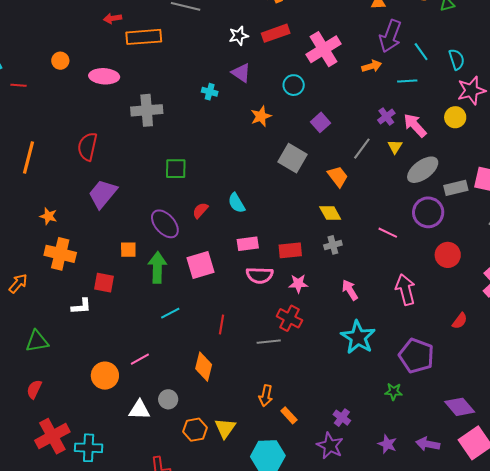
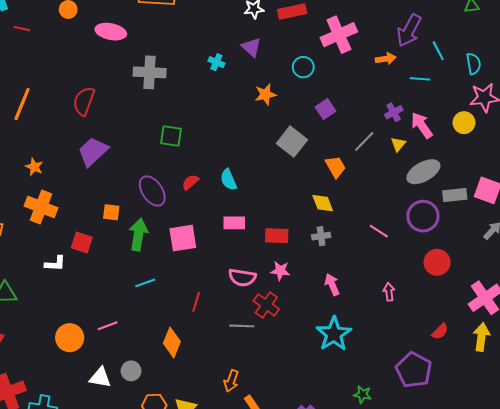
pink semicircle: (260, 275) -> (242, 277), moved
pink arrow: (405, 290) -> (389, 292), size x0.6
purple pentagon: (416, 356) -> (414, 370), moved

